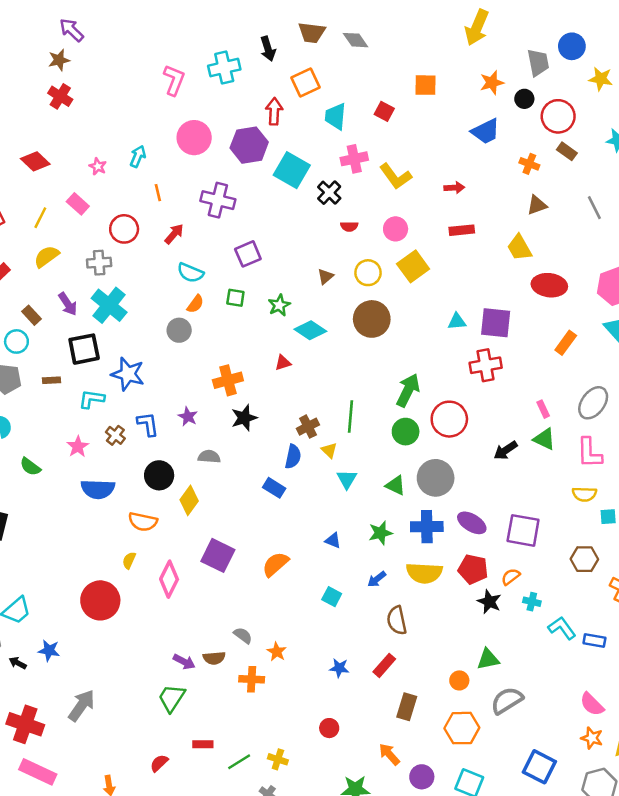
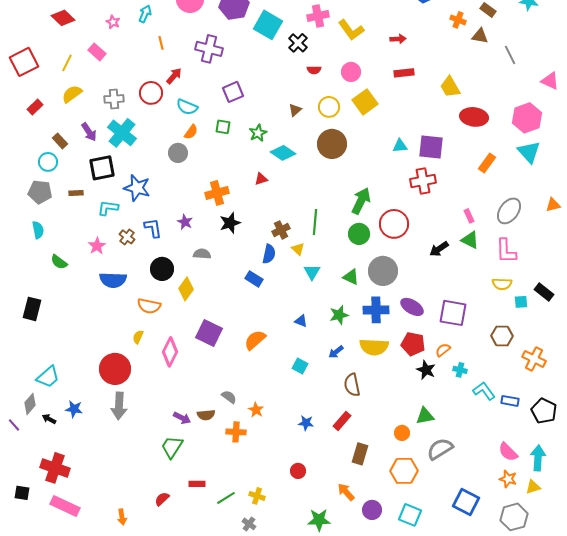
brown triangle: (537, 205) -> (480, 36), moved, turned 30
red circle: (124, 229) -> (151, 93), moved
gray arrow: (82, 706) -> (119, 406), moved, turned 148

